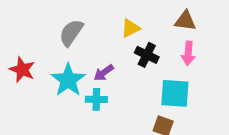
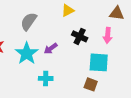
brown triangle: (185, 21) -> (117, 13), moved
yellow triangle: (130, 28) -> (68, 10), moved
cyan cross: (96, 99) -> (46, 78), moved

